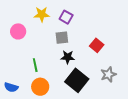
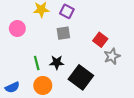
black star: (68, 57) -> (57, 62), moved
gray star: (108, 74) -> (112, 56), moved
blue semicircle: (11, 87) -> (12, 87), turned -40

